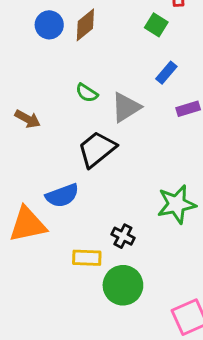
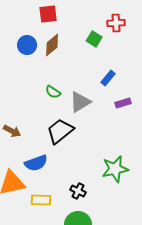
green square: (156, 25) -> (94, 39), moved
brown arrow: (27, 119) -> (12, 131), moved
yellow rectangle: (87, 258) -> (41, 200), moved

